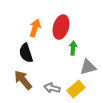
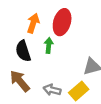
green arrow: (73, 48) -> (49, 45), moved

